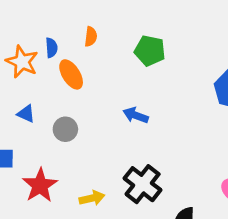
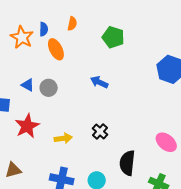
blue triangle: (26, 114) -> (28, 85), moved
black cross: (143, 184) -> (100, 131), size x0.6

